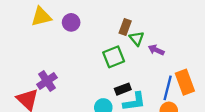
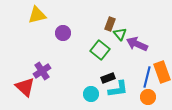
purple circle: (71, 22) -> (63, 33), moved
purple arrow: (156, 50) -> (137, 44), size x1.5
green square: (114, 57) -> (100, 50), turned -30

